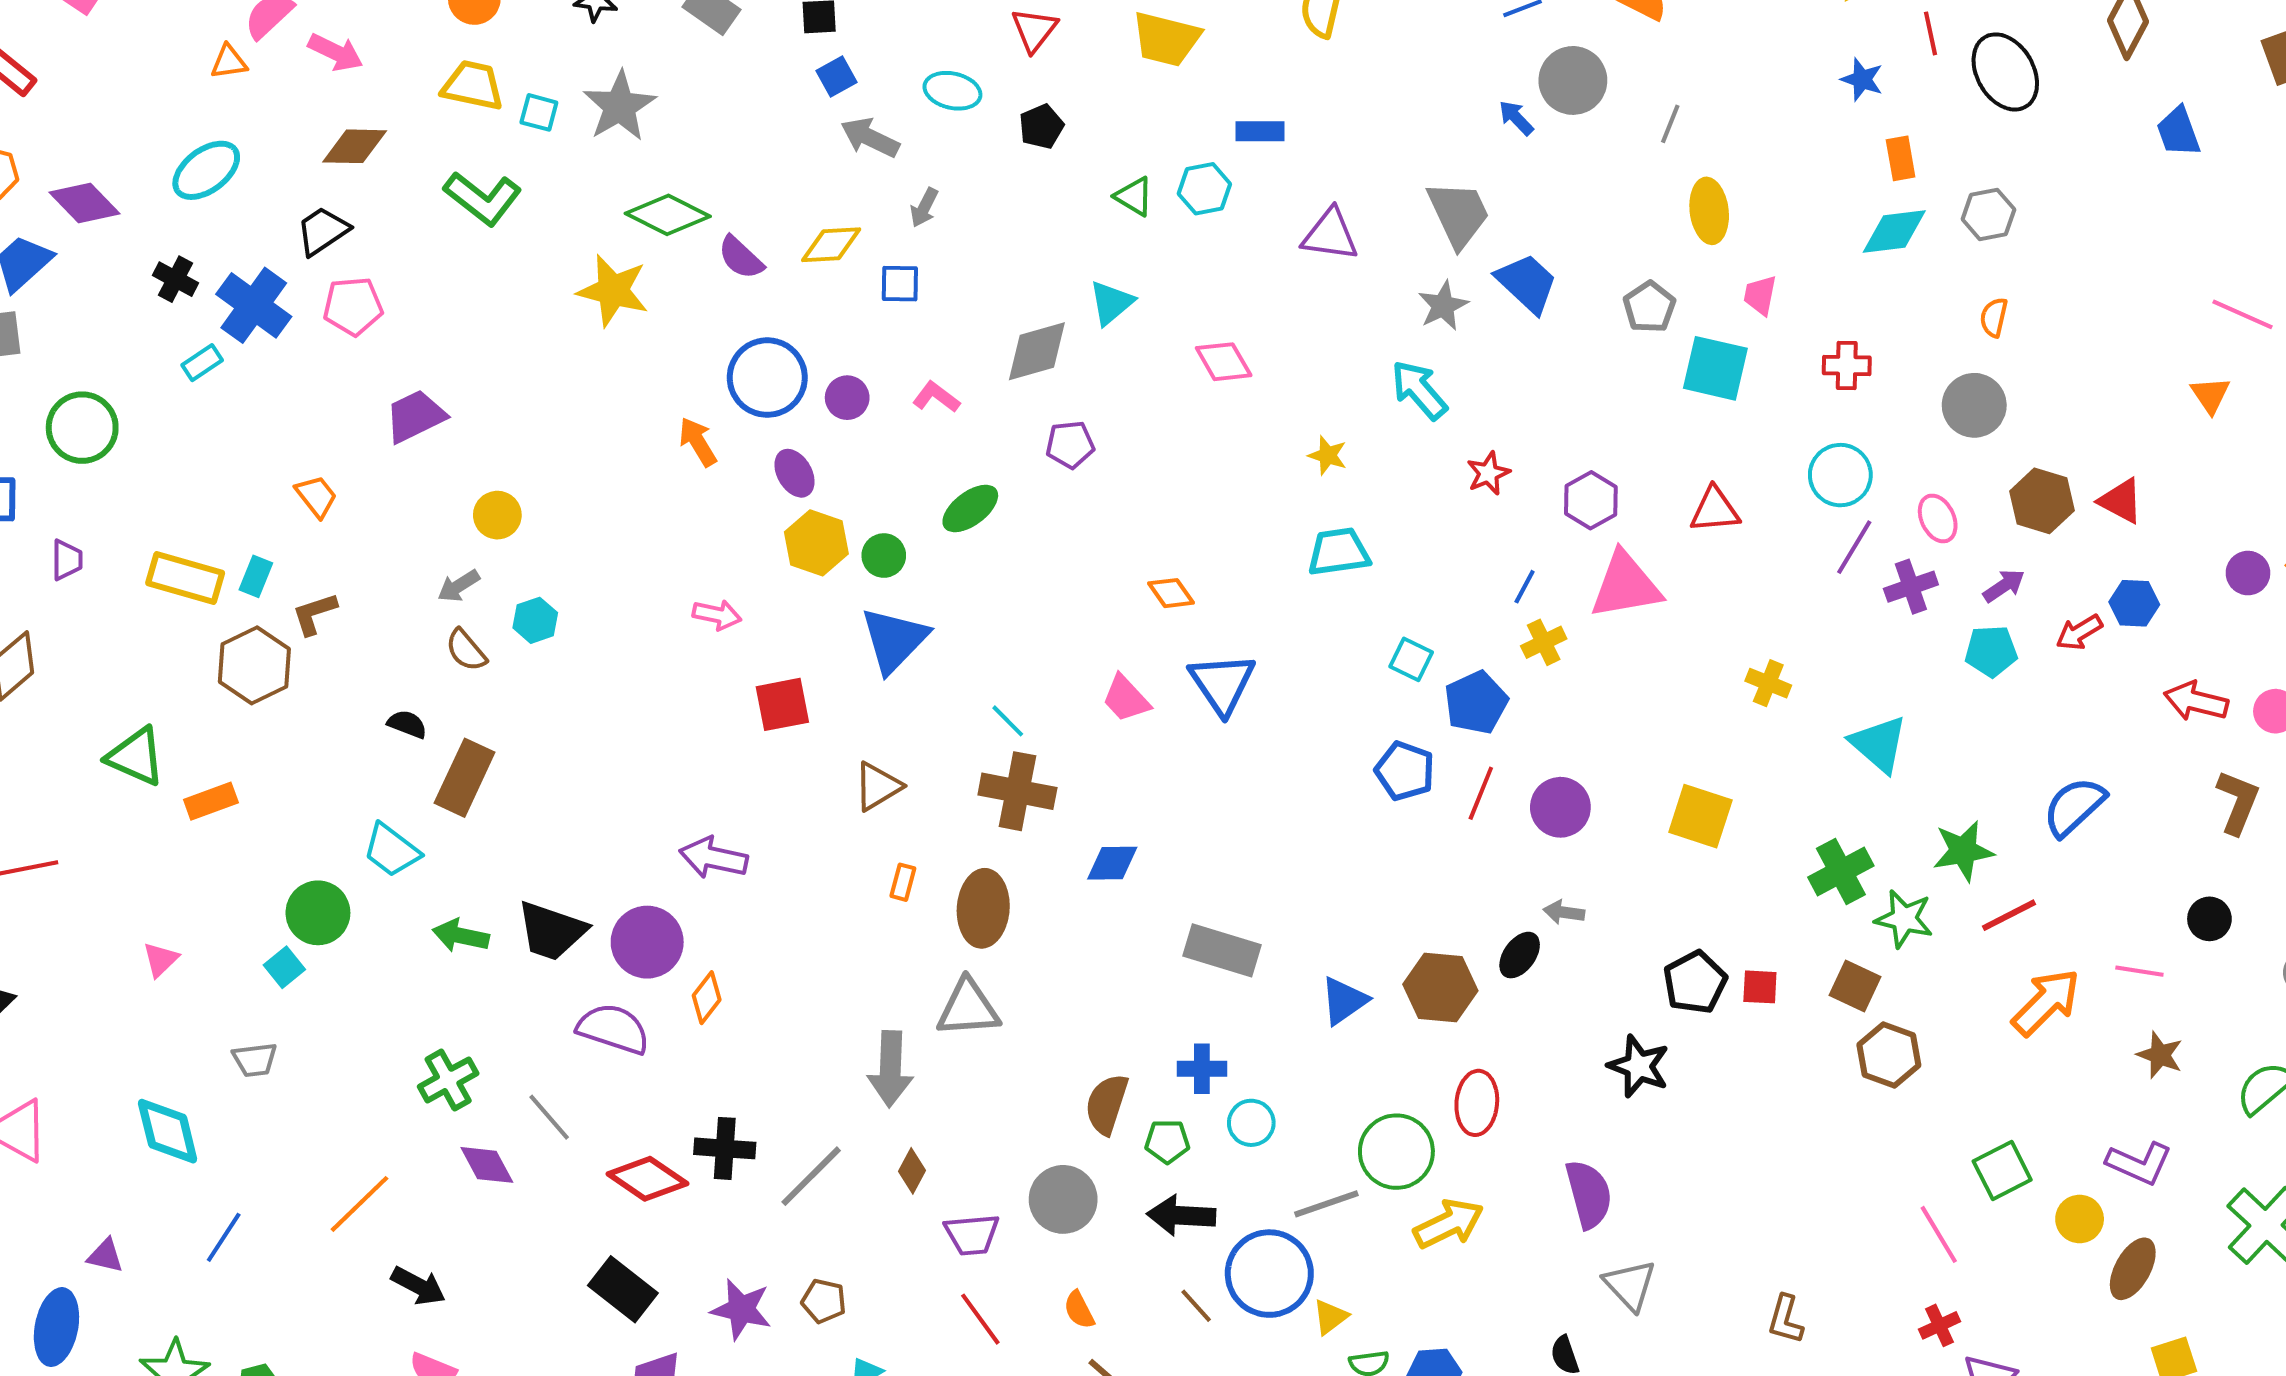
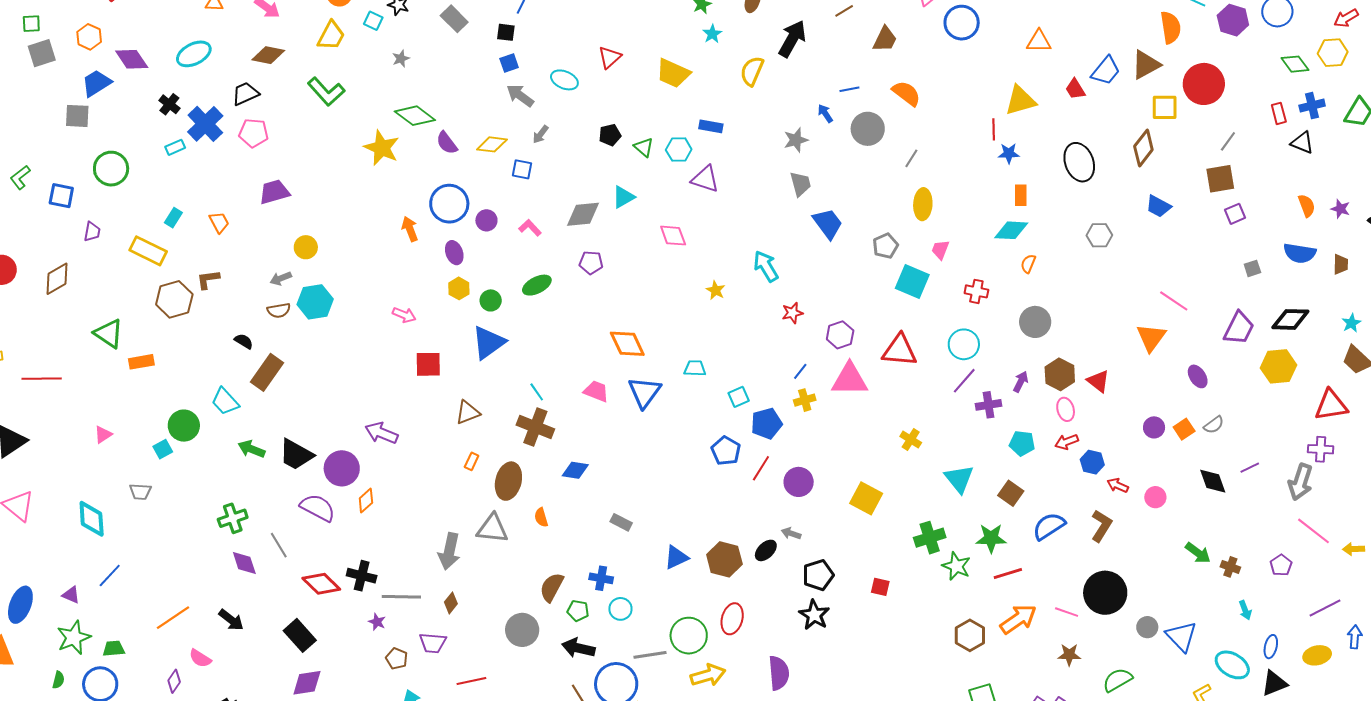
red line: (1930, 33) -> (994, 129), moved
blue star: (1862, 79) -> (1009, 153), turned -30
yellow trapezoid: (473, 86) -> (331, 36), turned 96
gray star: (620, 106) -> (401, 59), size x0.5
cyan square: (539, 112) -> (373, 21), moved
blue arrow: (1516, 118) -> (825, 113), moved
black pentagon: (1041, 127) -> (610, 135), moved
blue trapezoid: (2178, 132) -> (1158, 206), turned -52
gray trapezoid: (1459, 214) -> (800, 184), size x0.7
gray hexagon: (1988, 214) -> (1099, 235), moved
purple triangle: (1330, 235) -> (705, 179), moved
gray star: (1443, 306) -> (796, 140), moved
orange semicircle: (1994, 317) -> (1028, 264), moved
orange triangle: (2210, 395) -> (1151, 337), size x1.5
red triangle: (1715, 510) -> (900, 350), size x1.4
pink ellipse: (1938, 518) -> (1066, 409), moved
yellow hexagon: (816, 543) -> (459, 288), size x0.7
cyan trapezoid: (1339, 552) -> (695, 368), moved, size x0.7
cyan rectangle: (256, 576) -> (173, 218), moved
purple arrow: (2004, 586) -> (1021, 382), moved, turned -40
orange diamond: (1171, 593) -> (627, 344), size x1.6
blue hexagon: (2134, 603) -> (1092, 462), moved
cyan hexagon: (535, 620) -> (315, 302), size x1.6
brown semicircle: (466, 650) -> (279, 310), turned -70
cyan square: (1411, 659) -> (739, 397), turned 30
pink trapezoid: (1126, 699) -> (596, 391), turned 144
red arrow: (2196, 701) -> (1118, 485), size x0.7
brown L-shape: (2238, 802) -> (1101, 526), moved
black circle: (2209, 919) -> (1105, 593), size x2.0
gray rectangle: (1222, 950) -> (621, 522), size x0.6
black pentagon: (1695, 982) -> (818, 575), moved
brown square: (1855, 986) -> (1011, 493), moved
brown hexagon: (1889, 1055) -> (970, 635), moved
brown star: (2160, 1055) -> (1069, 655), turned -30
gray line: (811, 1176) -> (401, 597), turned 36
orange line: (359, 1204) -> (173, 618), moved
purple trapezoid: (972, 1235) -> (433, 643), moved
purple triangle: (105, 1256) -> (71, 595), moved
black arrow: (418, 1286) -> (231, 620), moved
purple star: (741, 1309) -> (377, 622), moved, size x0.6
orange semicircle: (1079, 1310) -> (541, 517), moved
red line: (980, 1319) -> (471, 681), turned -76

